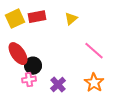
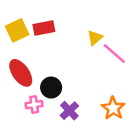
yellow triangle: (71, 19) -> (95, 38), moved
pink line: (94, 51) -> (114, 53), moved
black circle: (33, 66) -> (51, 88), moved

